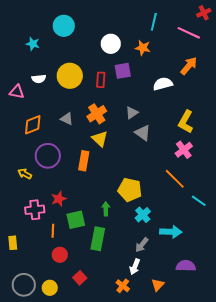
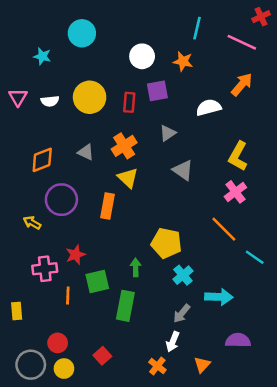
pink triangle: (17, 92) -> (18, 97), moved, turned 49
gray triangle: (132, 113) -> (168, 133), moved
red circle: (60, 255) -> (58, 343), moved

